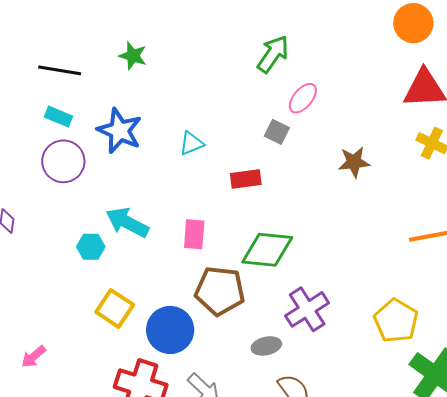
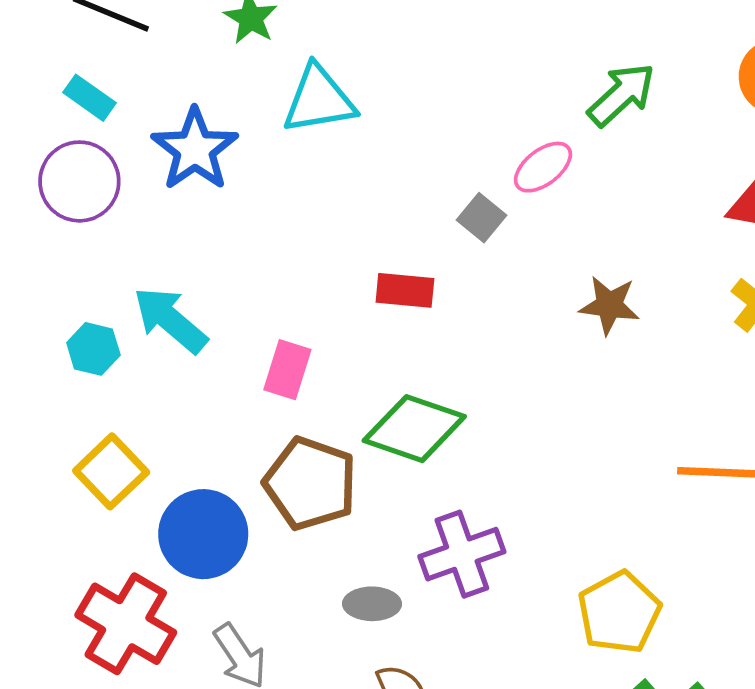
green arrow: (273, 54) -> (621, 95), moved
cyan triangle: (191, 143) -> (319, 100), moved, size x1.6

